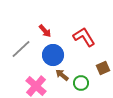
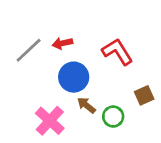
red arrow: (45, 31) -> (62, 43), turned 120
gray line: (21, 49) -> (29, 50), moved

